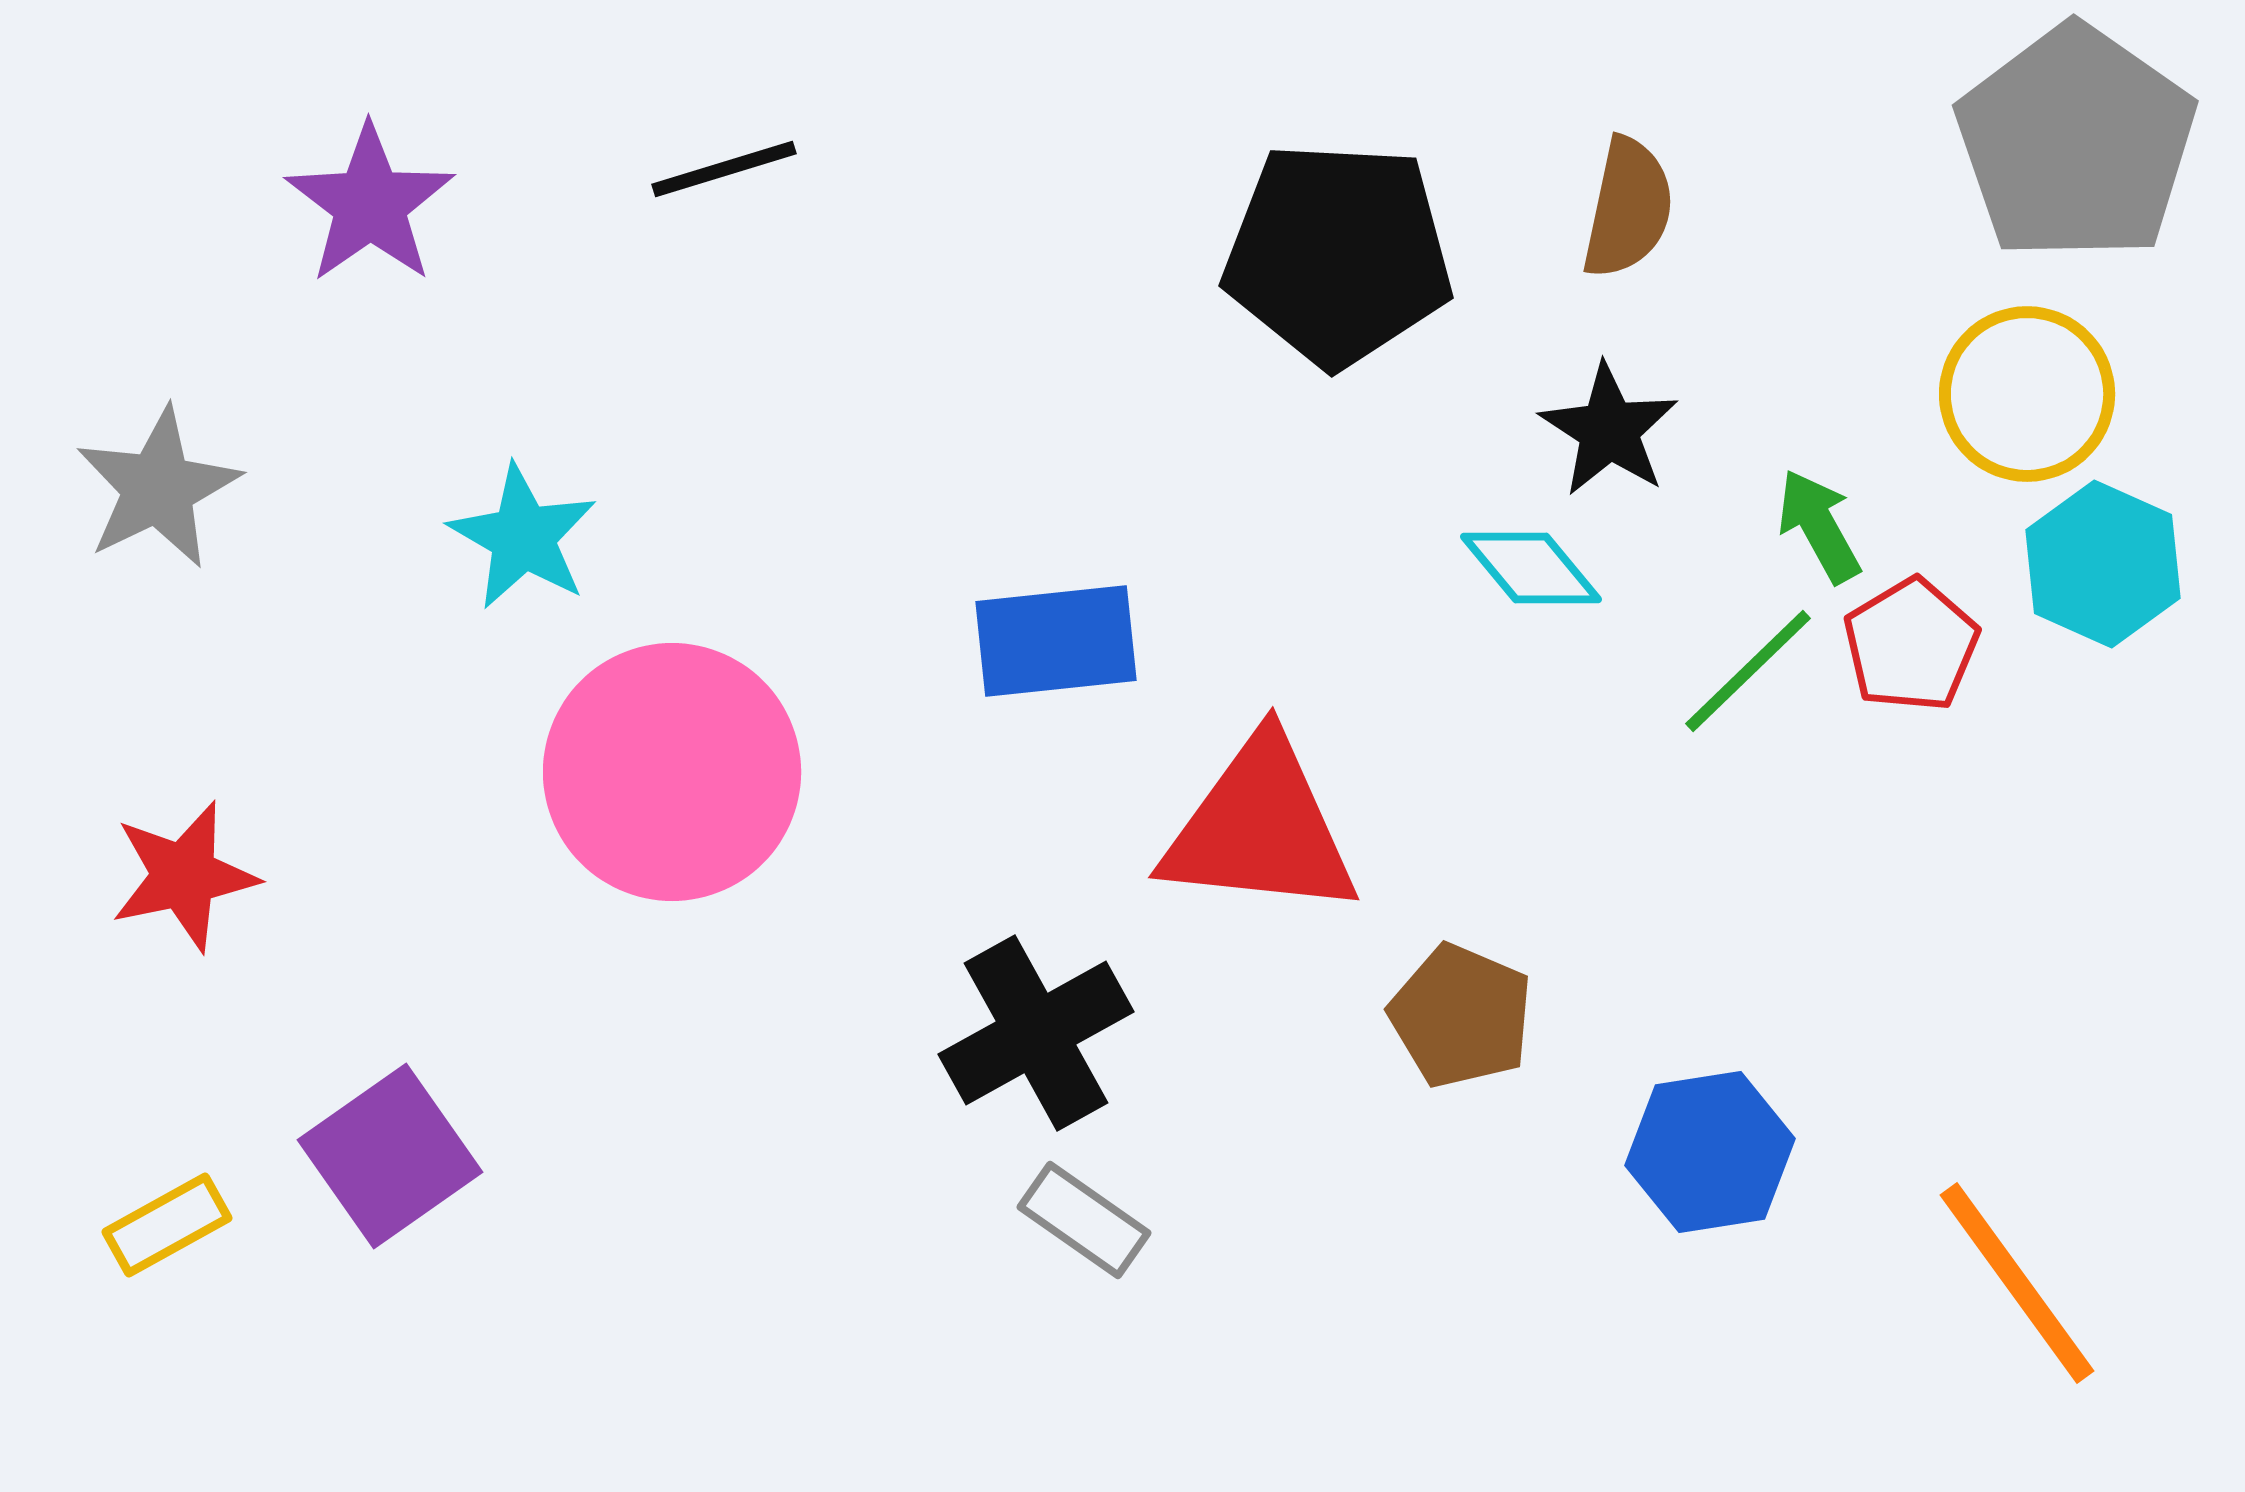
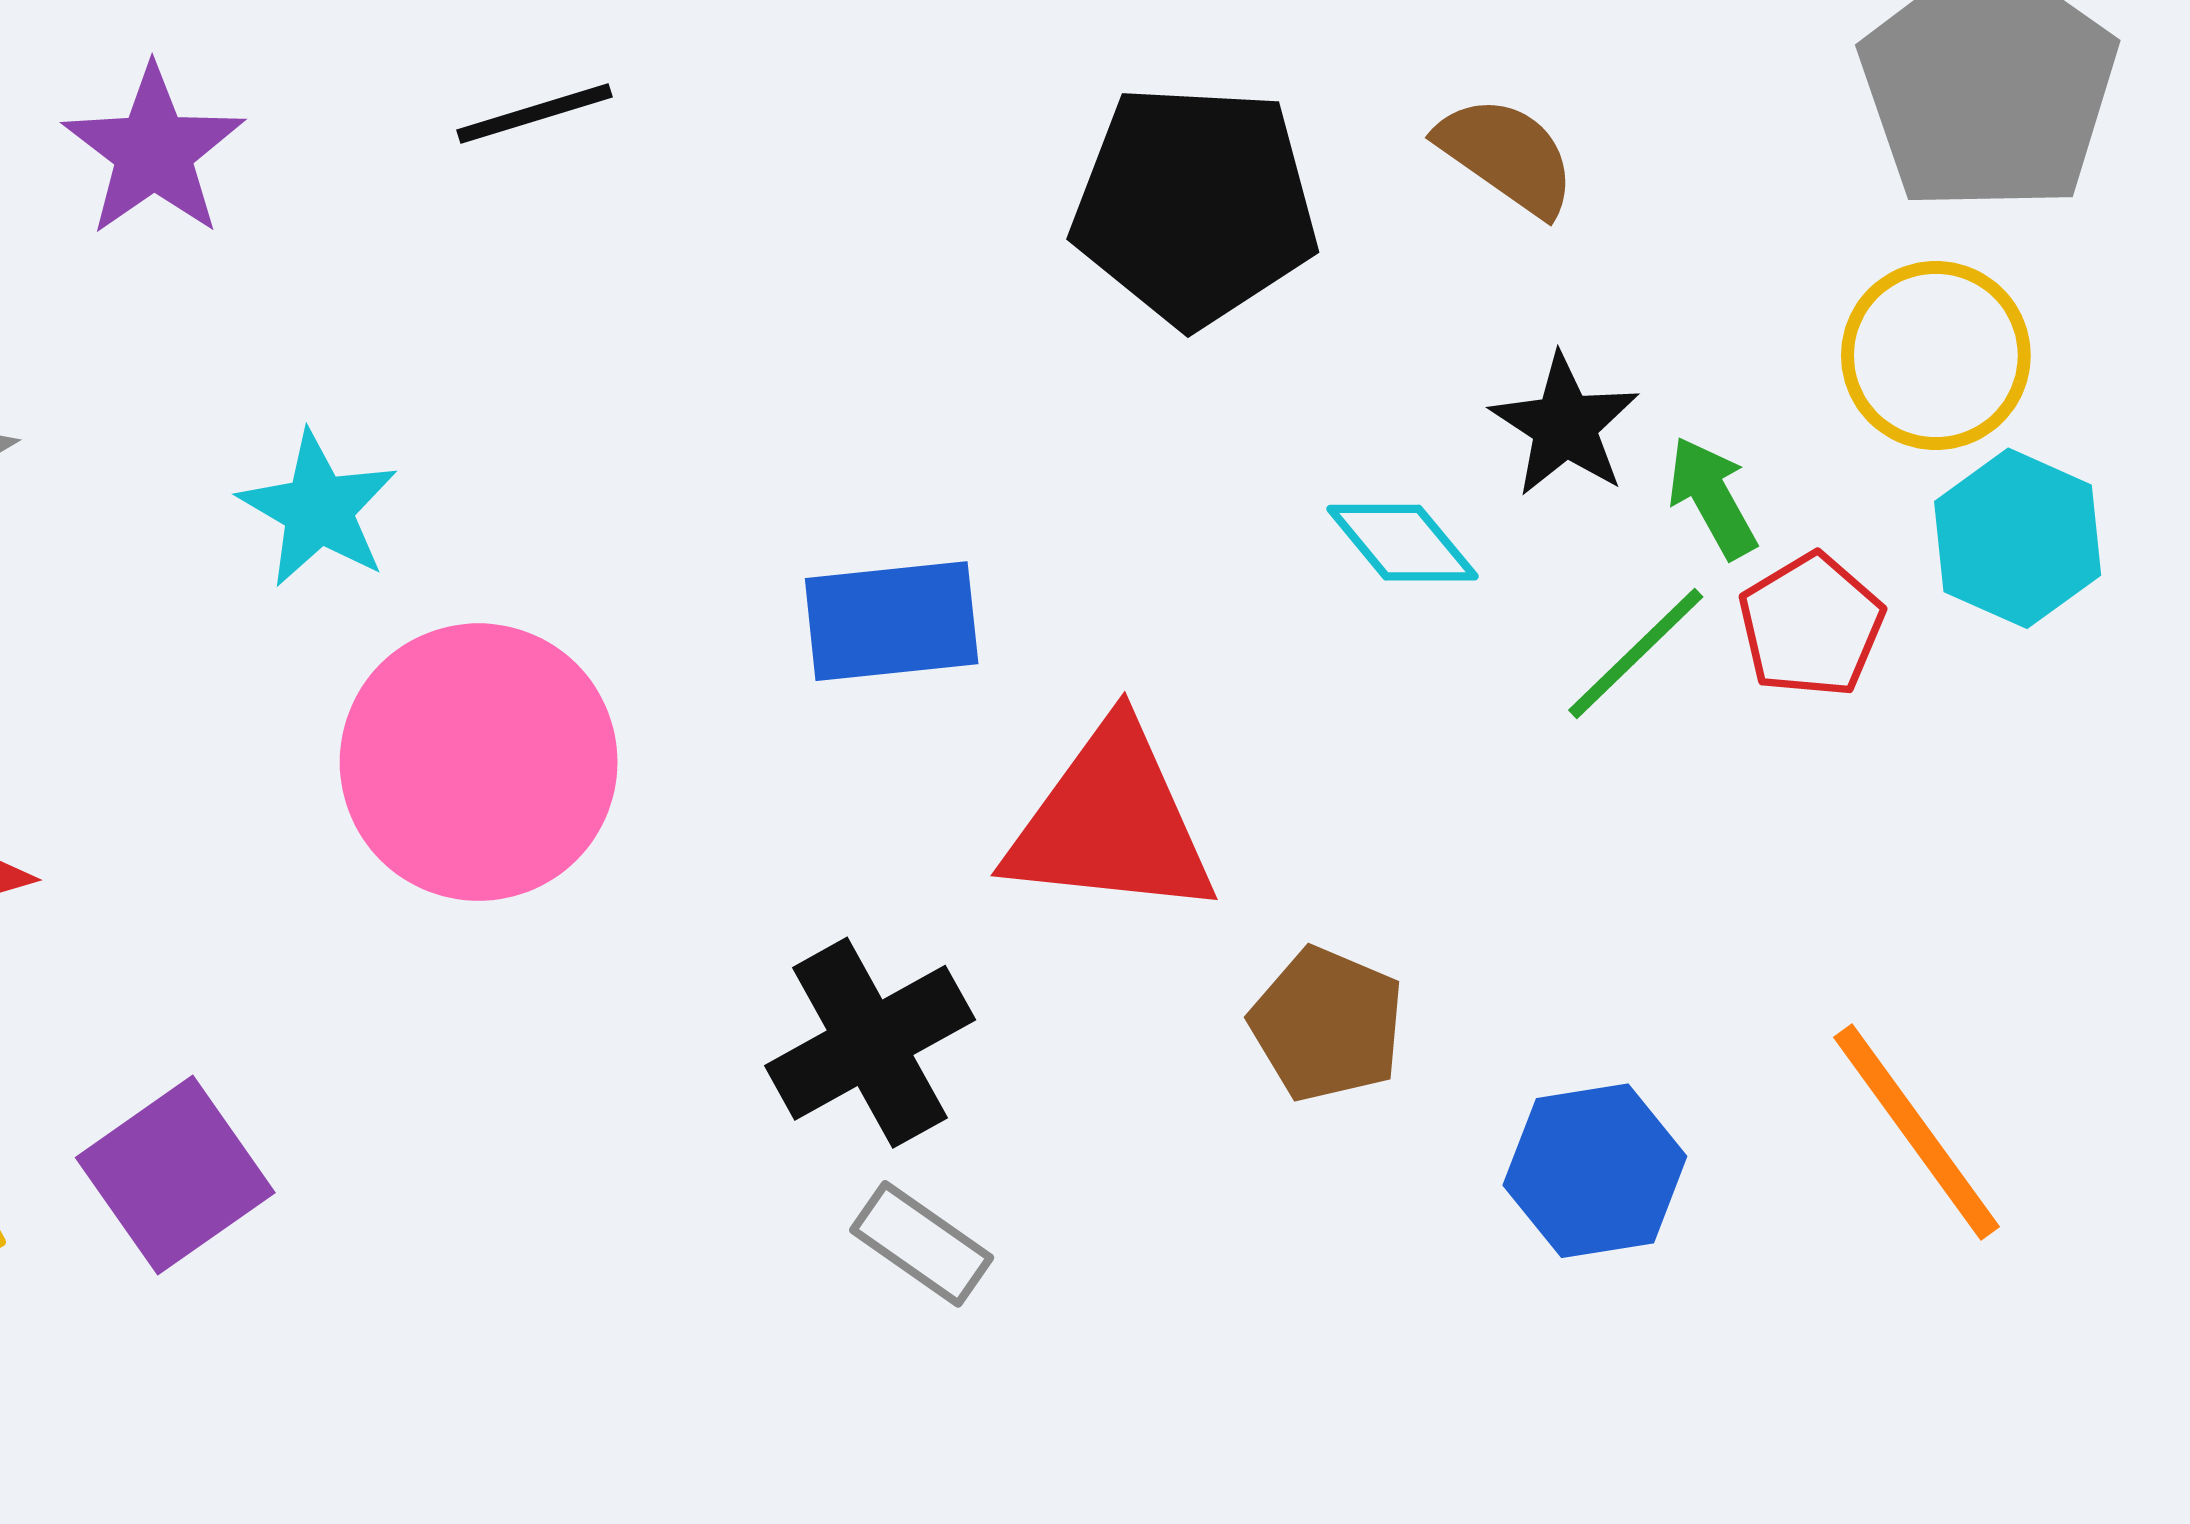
brown semicircle: (1628, 208) -> (1507, 155), turned -67
black star: (1609, 430) -> (1565, 425), moved
orange line: (2017, 1283) -> (1916, 1132), moved

